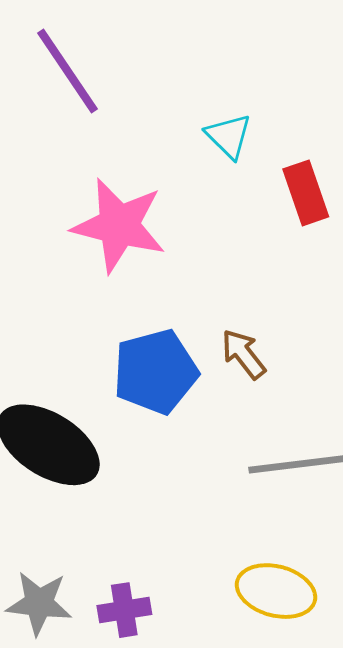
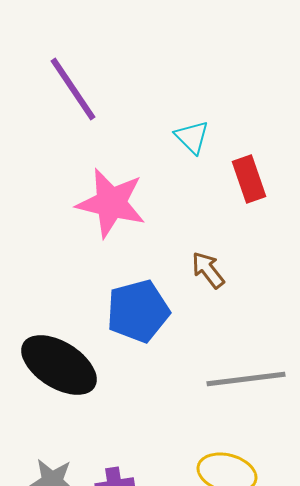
brown arrow: (244, 354) -> (208, 270), moved

